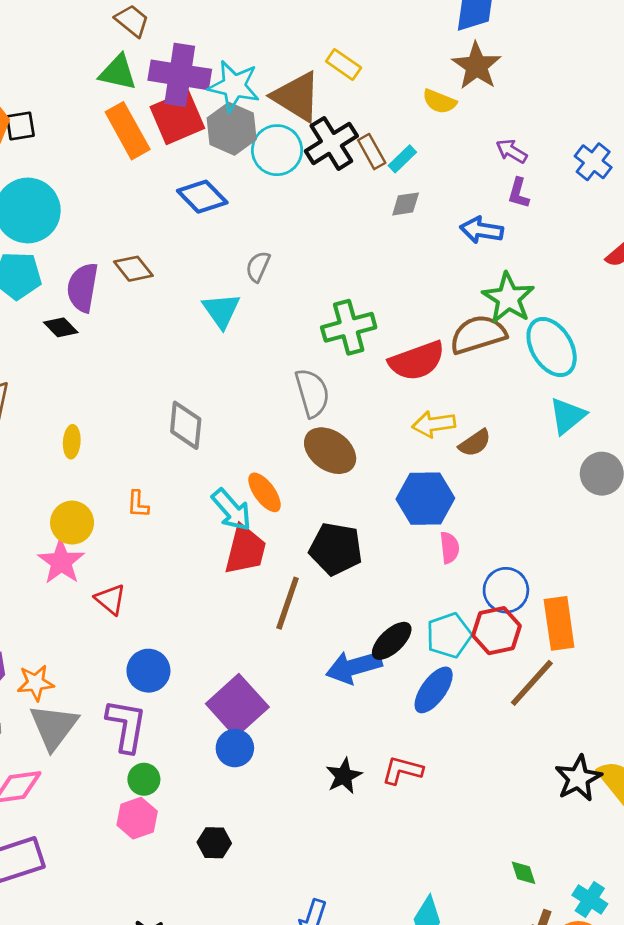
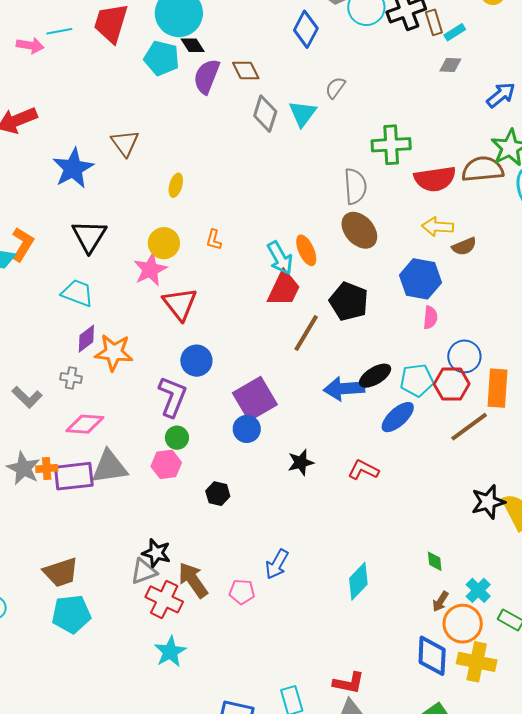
blue diamond: (202, 197) -> (306, 29), turned 60
blue arrow: (482, 230) -> (501, 95), turned 120
black diamond: (61, 327) -> (193, 45), moved
gray diamond: (186, 425) -> (265, 114), moved
red triangle: (110, 599) -> (180, 304), size x1.5
orange star: (36, 683) -> (114, 352), size x1.4
gray triangle: (54, 727) -> (109, 467), moved, turned 33
black star: (344, 776) -> (301, 462), moved

